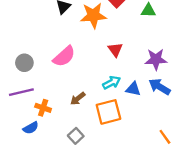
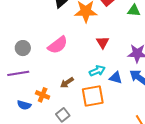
orange cross: (43, 108) -> (43, 95), moved
blue semicircle: (31, 128) -> (24, 105), turned 40

